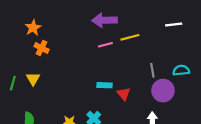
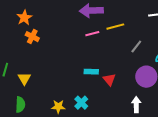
gray line: (152, 70) -> (136, 47), moved, turned 48
yellow triangle: (33, 79) -> (24, 79), moved

